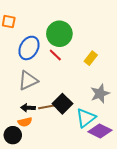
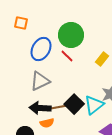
black arrow: (28, 108) -> (40, 108), size x1.5
cyan triangle: (86, 118) -> (94, 105), moved
orange semicircle: (25, 122) -> (47, 123), moved

